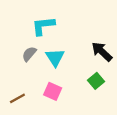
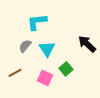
green square: (96, 81) -> (66, 69), moved
brown line: (17, 98) -> (15, 73), moved

